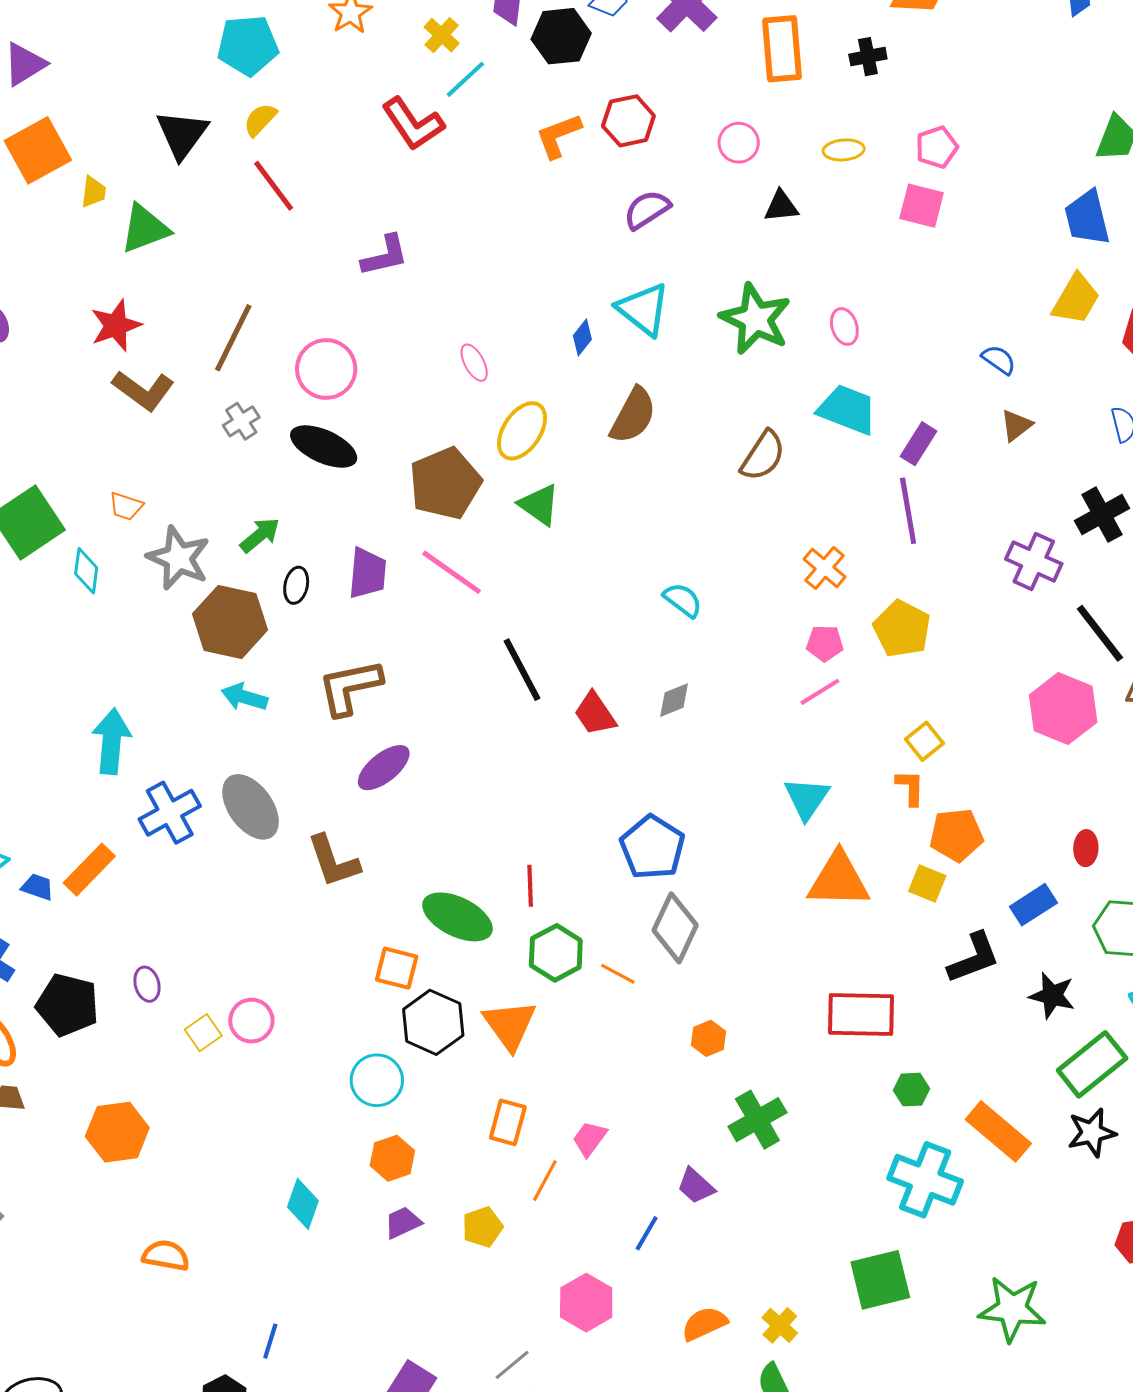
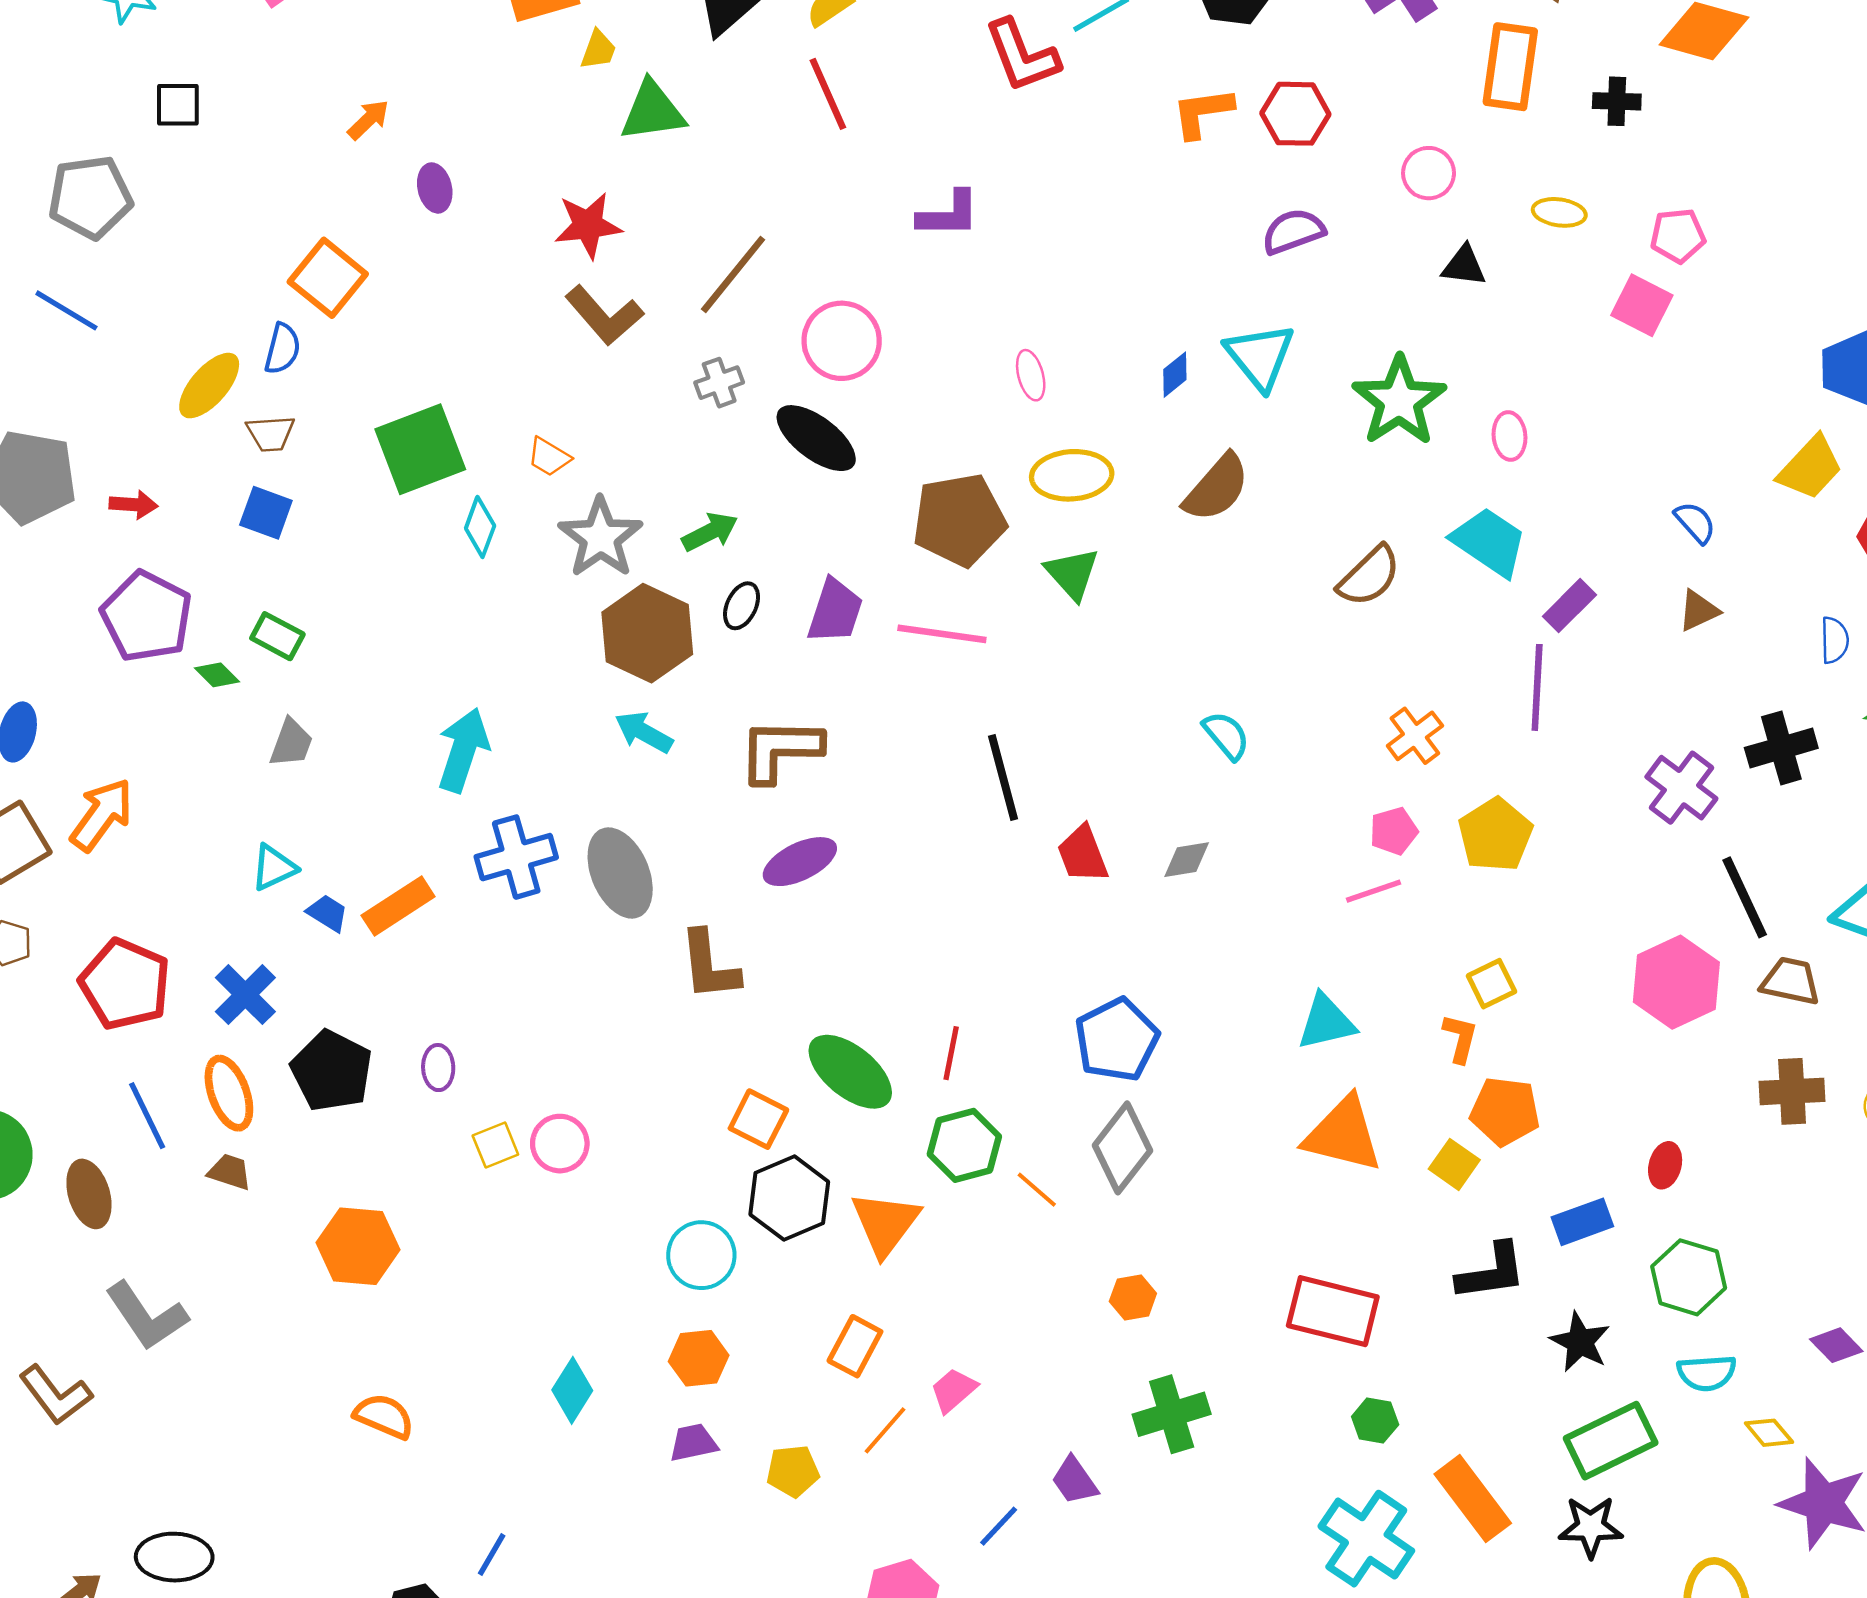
yellow ellipse: (522, 431) -> (1072, 475), turned 40
pink line: (452, 572) -> (942, 634), turned -40
pink pentagon: (825, 643) -> (1394, 831), turned -30
cyan triangle: (807, 798) -> (1326, 1022), turned 30

